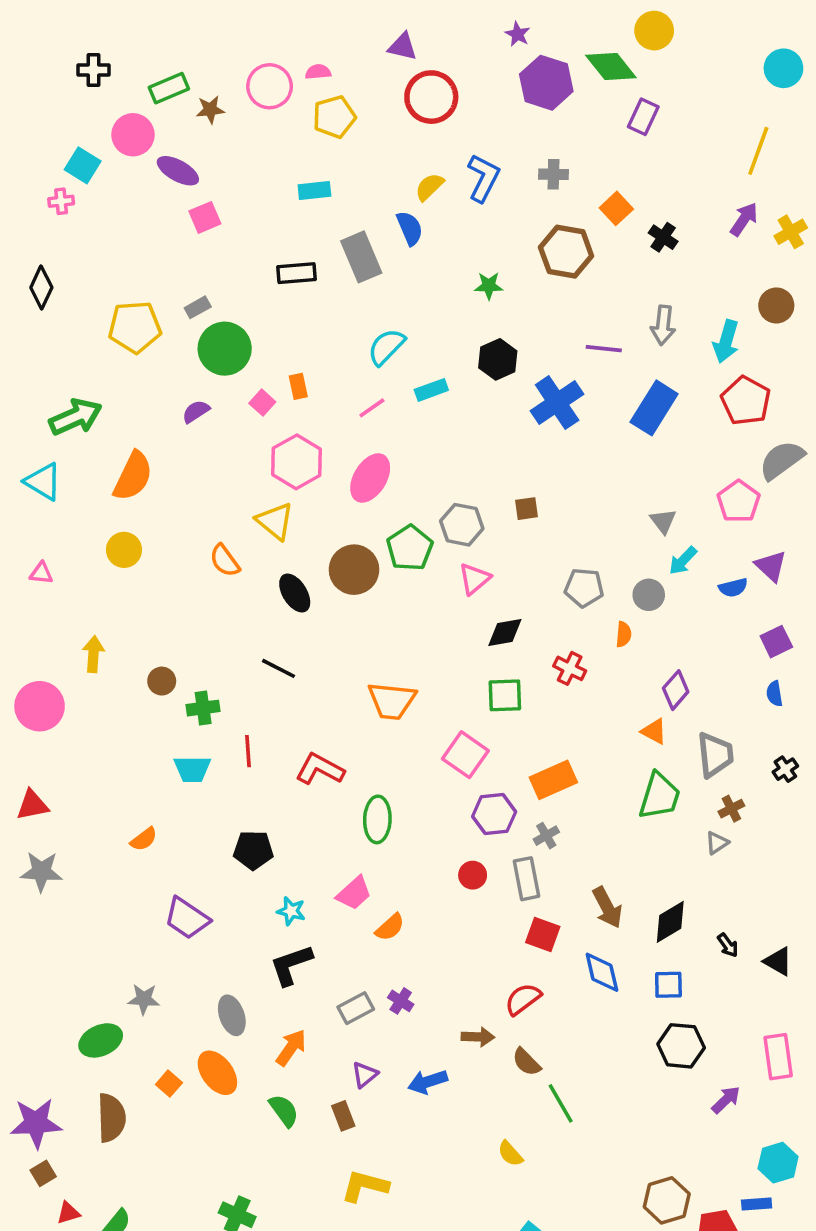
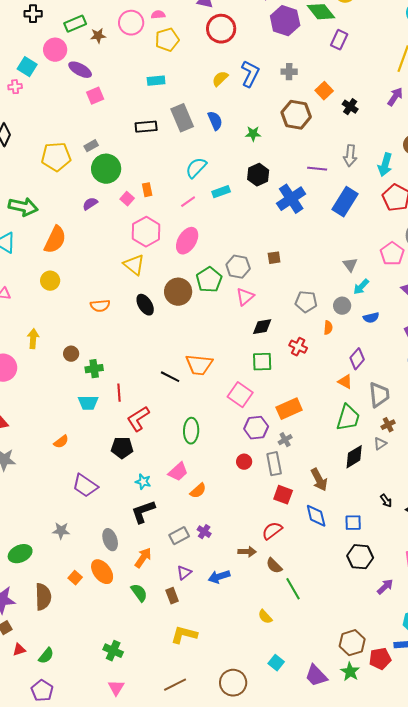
blue semicircle: (410, 228) -> (215, 121), moved
green arrow: (75, 417) -> (23, 207), turned 36
orange semicircle: (225, 561) -> (100, 306), moved, turned -60
blue semicircle: (733, 588) -> (371, 318), moved
black line: (279, 668) -> (170, 377), moved
red L-shape: (320, 769) -> (138, 419), moved, turned -60
black diamond: (670, 922) -> (354, 457), moved
green ellipse: (101, 1040) -> (20, 554), moved

